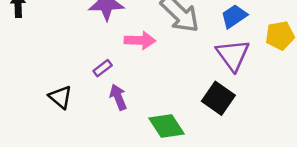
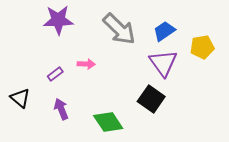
pink arrow: (140, 40) -> (86, 64), moved, size x0.7
purple arrow: (118, 97) -> (61, 109), moved

